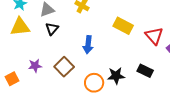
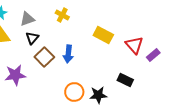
purple star: (35, 66) -> (15, 75), size x1.5
brown square: (64, 67) -> (44, 57), moved
black star: (116, 76) -> (98, 95), moved

